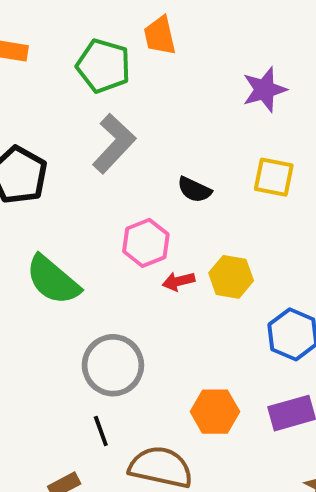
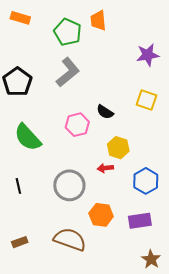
black semicircle: (194, 190) -> (105, 112), moved
red arrow: (179, 281) -> (105, 168), moved
gray circle: (113, 365) -> (69, 185), moved
black line: (101, 431) -> (18, 186), moved

